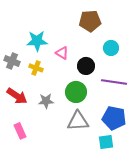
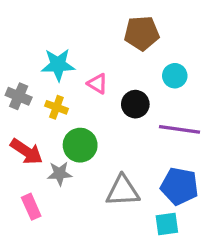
green circle: (76, 92) -> (80, 145), moved
gray star: (46, 101) -> (60, 174), moved

